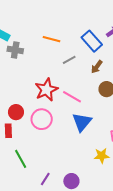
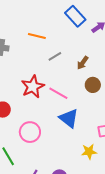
blue rectangle: (92, 41) -> (75, 16), moved
pink circle: (42, 119) -> (30, 132), moved
blue triangle: (82, 122) -> (69, 118), turned -30

